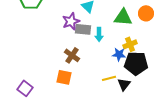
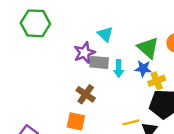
green triangle: (123, 17) -> (148, 48), turned 36
blue star: (119, 54) -> (143, 69), moved

